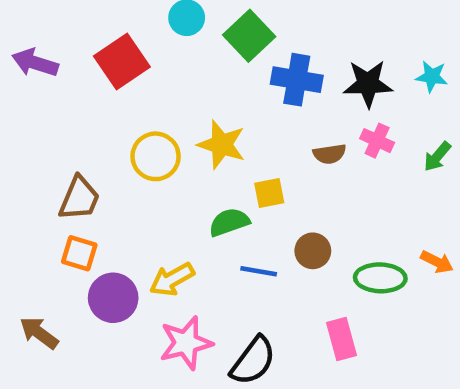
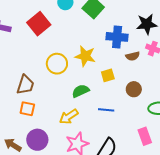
blue cross: (297, 80) -> (117, 37), moved
green semicircle: (229, 222) -> (81, 91), moved
brown circle: (313, 251) -> (134, 89), moved
purple circle: (113, 298) -> (37, 140), moved

